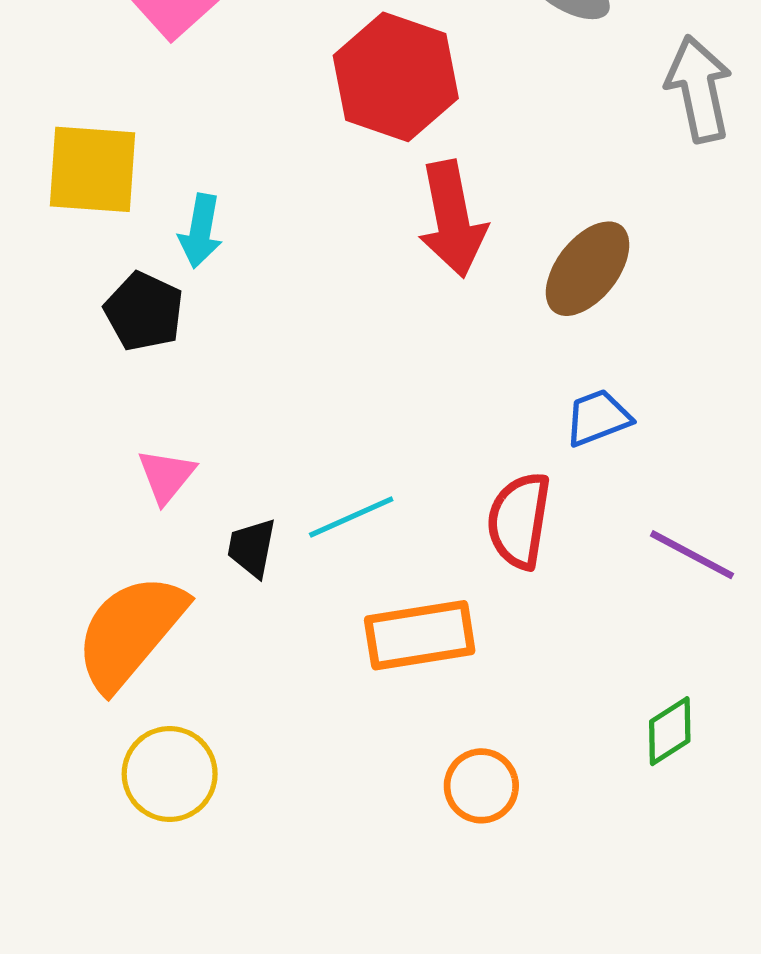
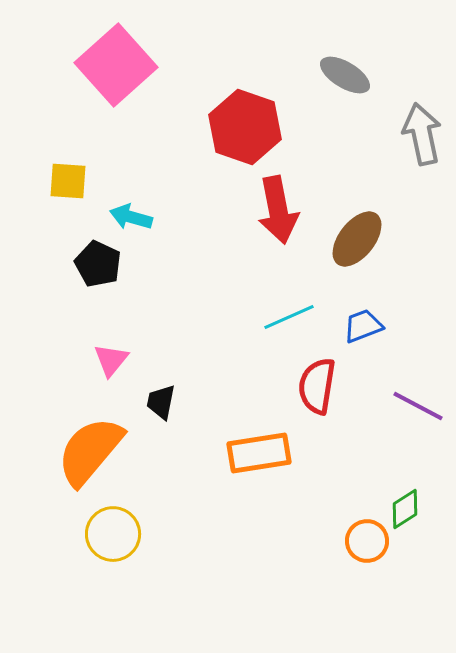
yellow square: (93, 169) -> (68, 181), size x0.7
cyan arrow: (200, 231) -> (131, 217), turned 96
cyan line: (351, 517) -> (289, 317), moved
orange circle: (481, 786) -> (367, 541), moved

